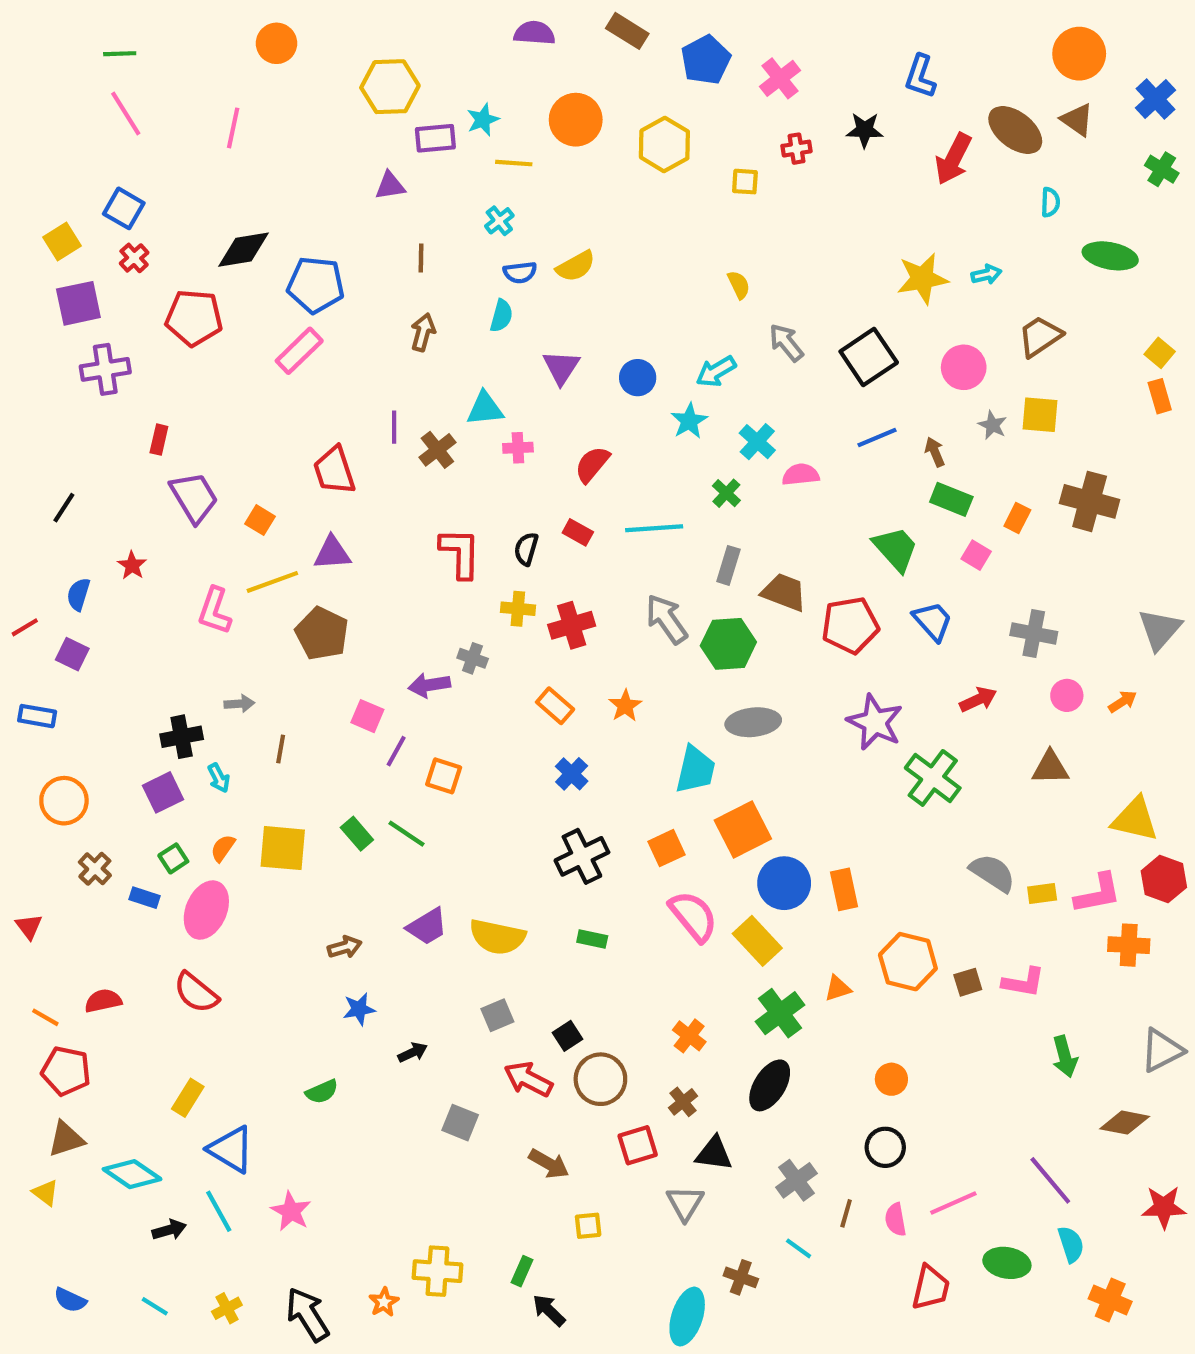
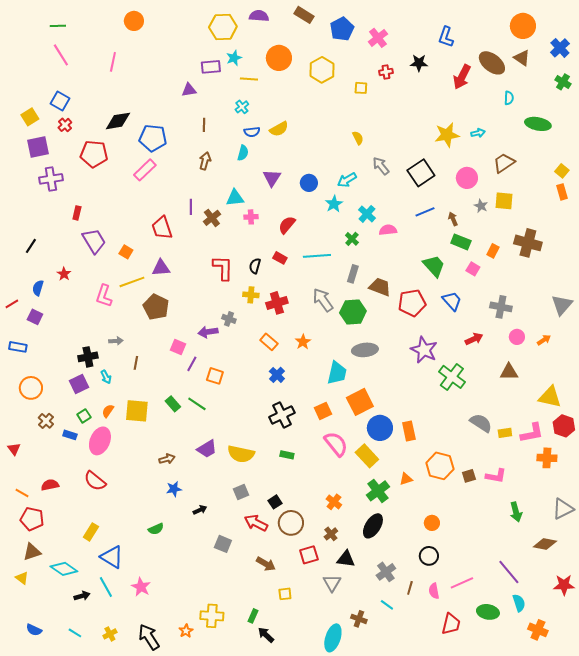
yellow hexagon: (390, 87) -> (223, 27), moved

